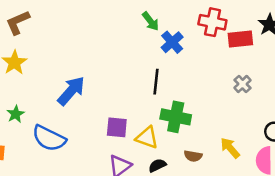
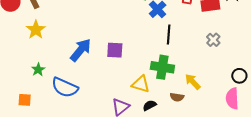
black line: (156, 82) -> (169, 35), moved
purple square: (117, 127) -> (115, 50), moved
yellow arrow: (230, 148) -> (193, 82), moved

